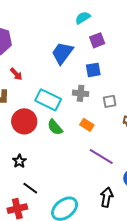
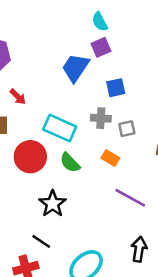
cyan semicircle: (83, 18) -> (100, 22), turned -84
purple square: (97, 40) -> (101, 47), moved
gray square: (110, 101) -> (127, 129), moved
black star: (19, 161) -> (53, 204), moved, size x1.5

